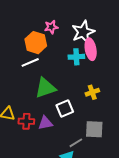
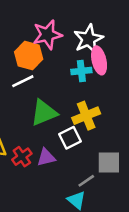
pink star: (51, 27) -> (47, 35), size x1.6
yellow cross: (92, 92) -> (86, 116), moved, size x1.5
red cross: (26, 121) -> (22, 157), turned -35

